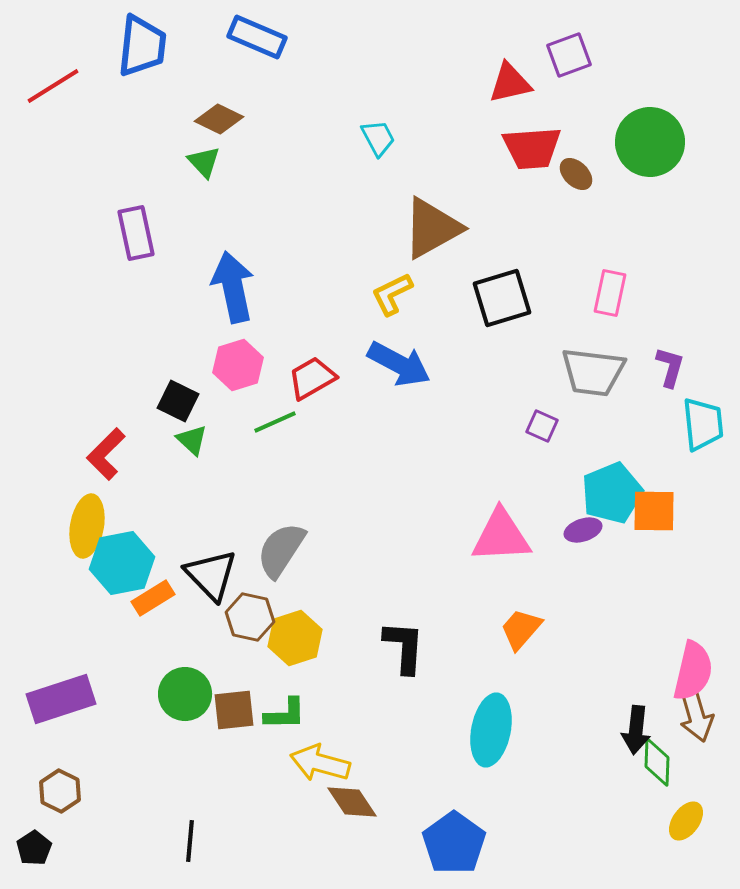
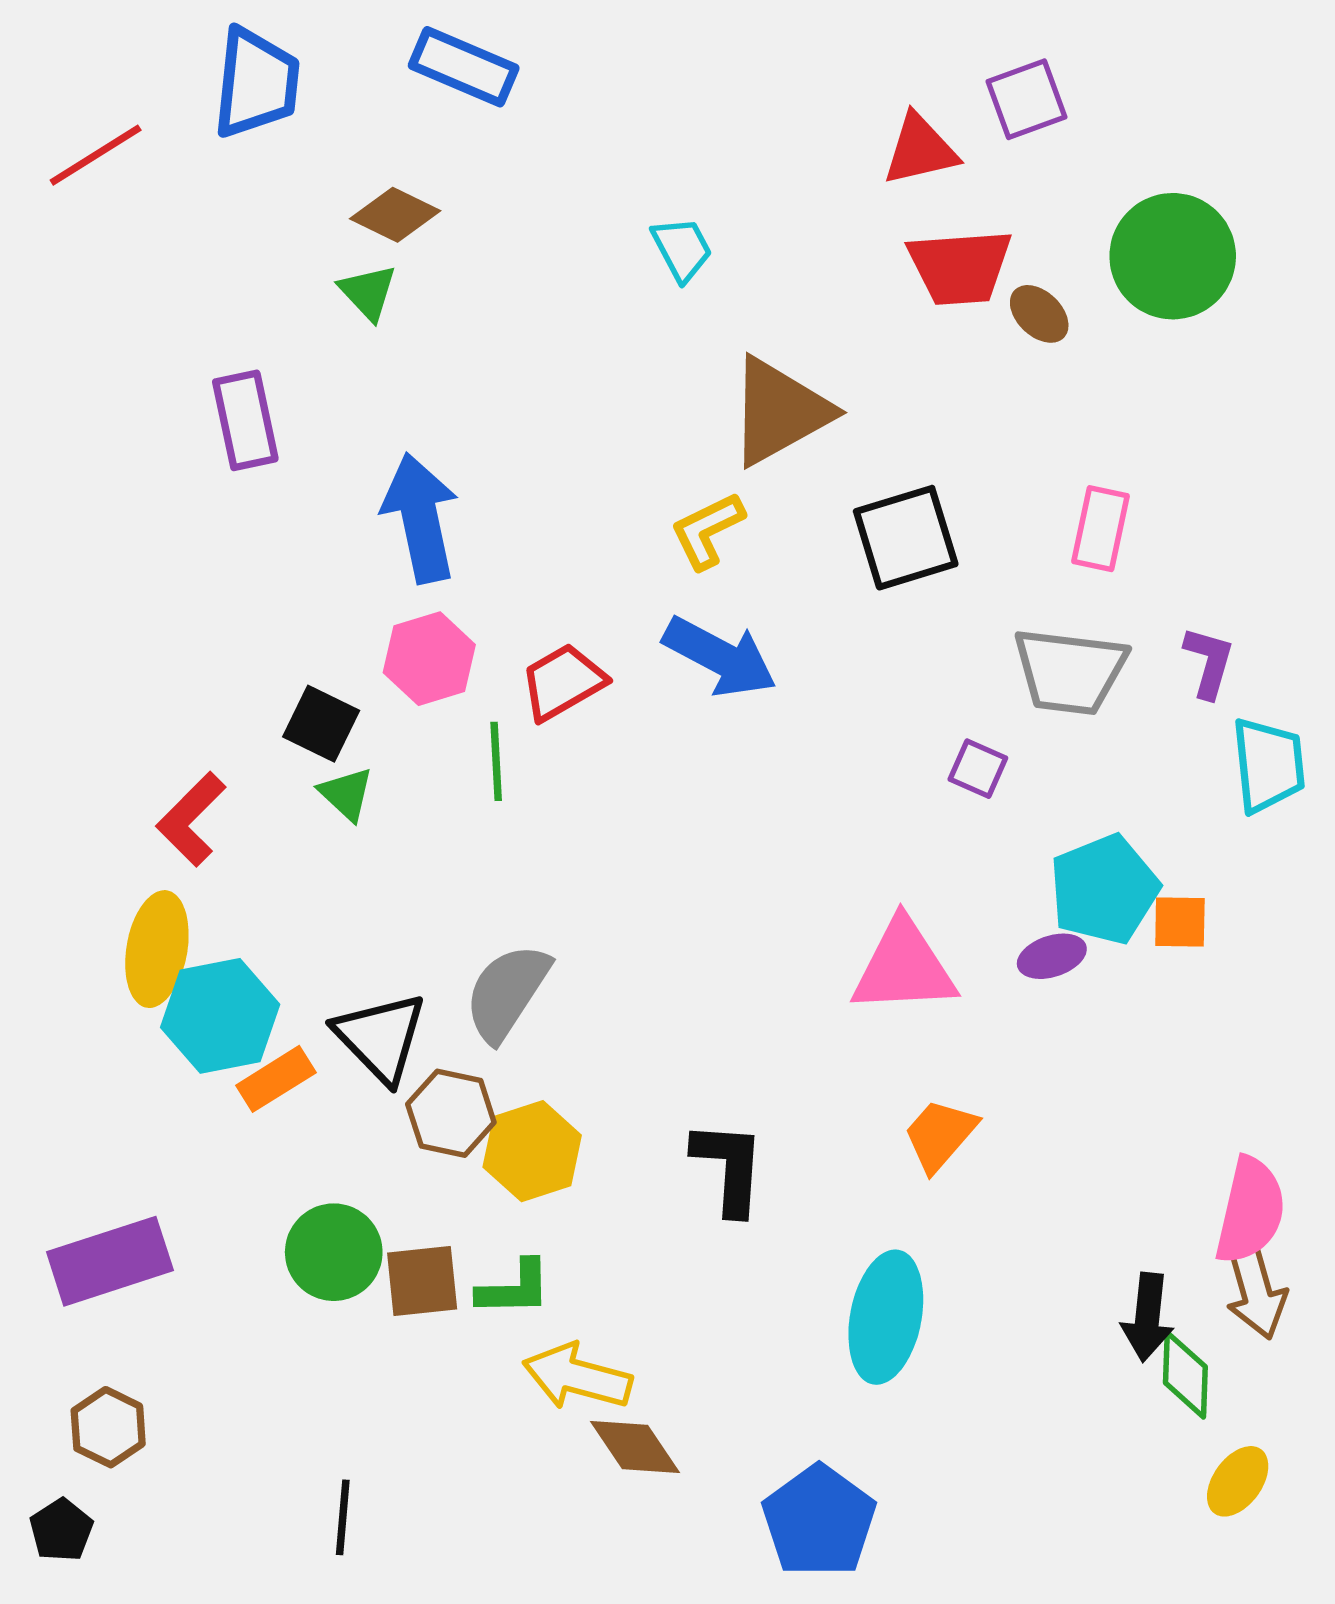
green line: (275, 422) -> (496, 761), turned -69
orange square: (654, 511) -> (1180, 922), size x0.7

